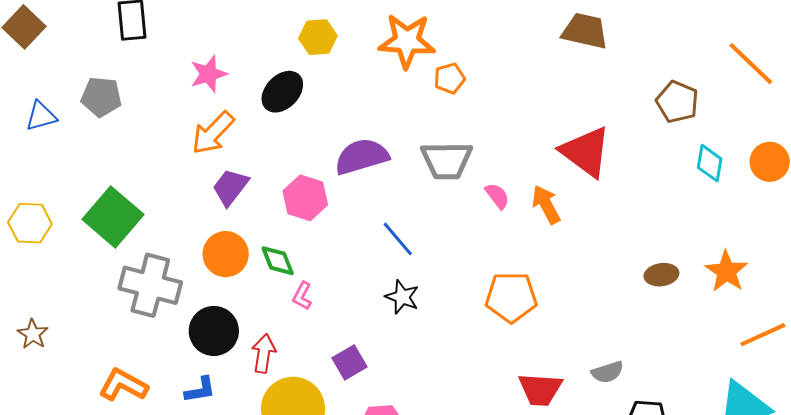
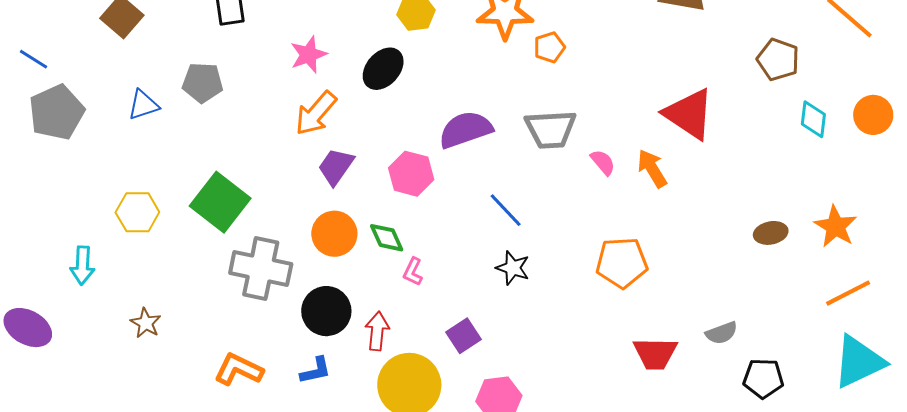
orange line: (763, 335) -> (848, 293), moved

